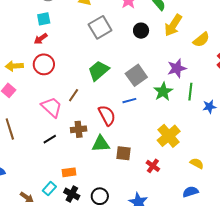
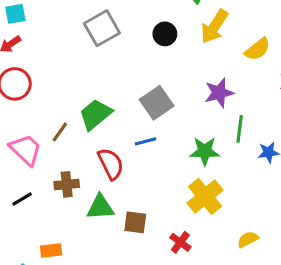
green trapezoid: (99, 71) -> (95, 114), moved
green star: (163, 92) -> (205, 151), moved, turned 30
yellow semicircle: (197, 163) -> (248, 239), turned -56

